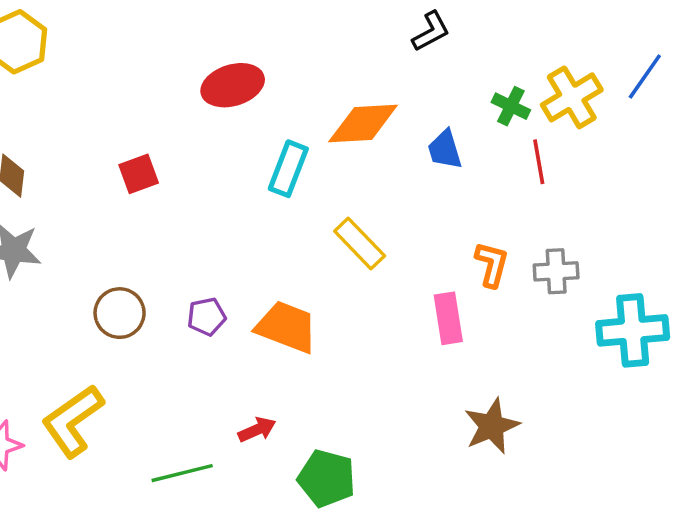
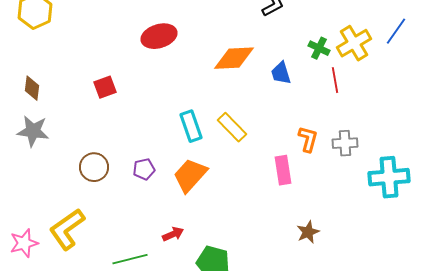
cyan rectangle: (288, 169) -> (191, 126), moved, turned -40
orange trapezoid: (287, 327) -> (190, 175), turned -69
brown star: (492, 426) -> (308, 232), size x0.7

